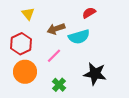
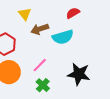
yellow triangle: (28, 14) -> (25, 14), moved
pink line: (54, 56) -> (40, 65), moved

